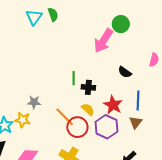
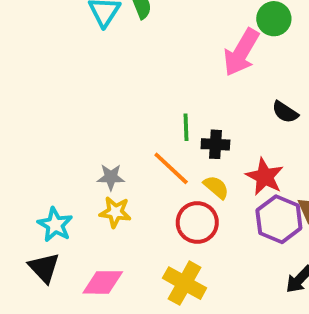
orange line: (65, 117) -> (171, 168), moved
yellow star: (23, 120) -> (115, 212), moved
purple hexagon: (106, 127) -> (279, 219), moved

